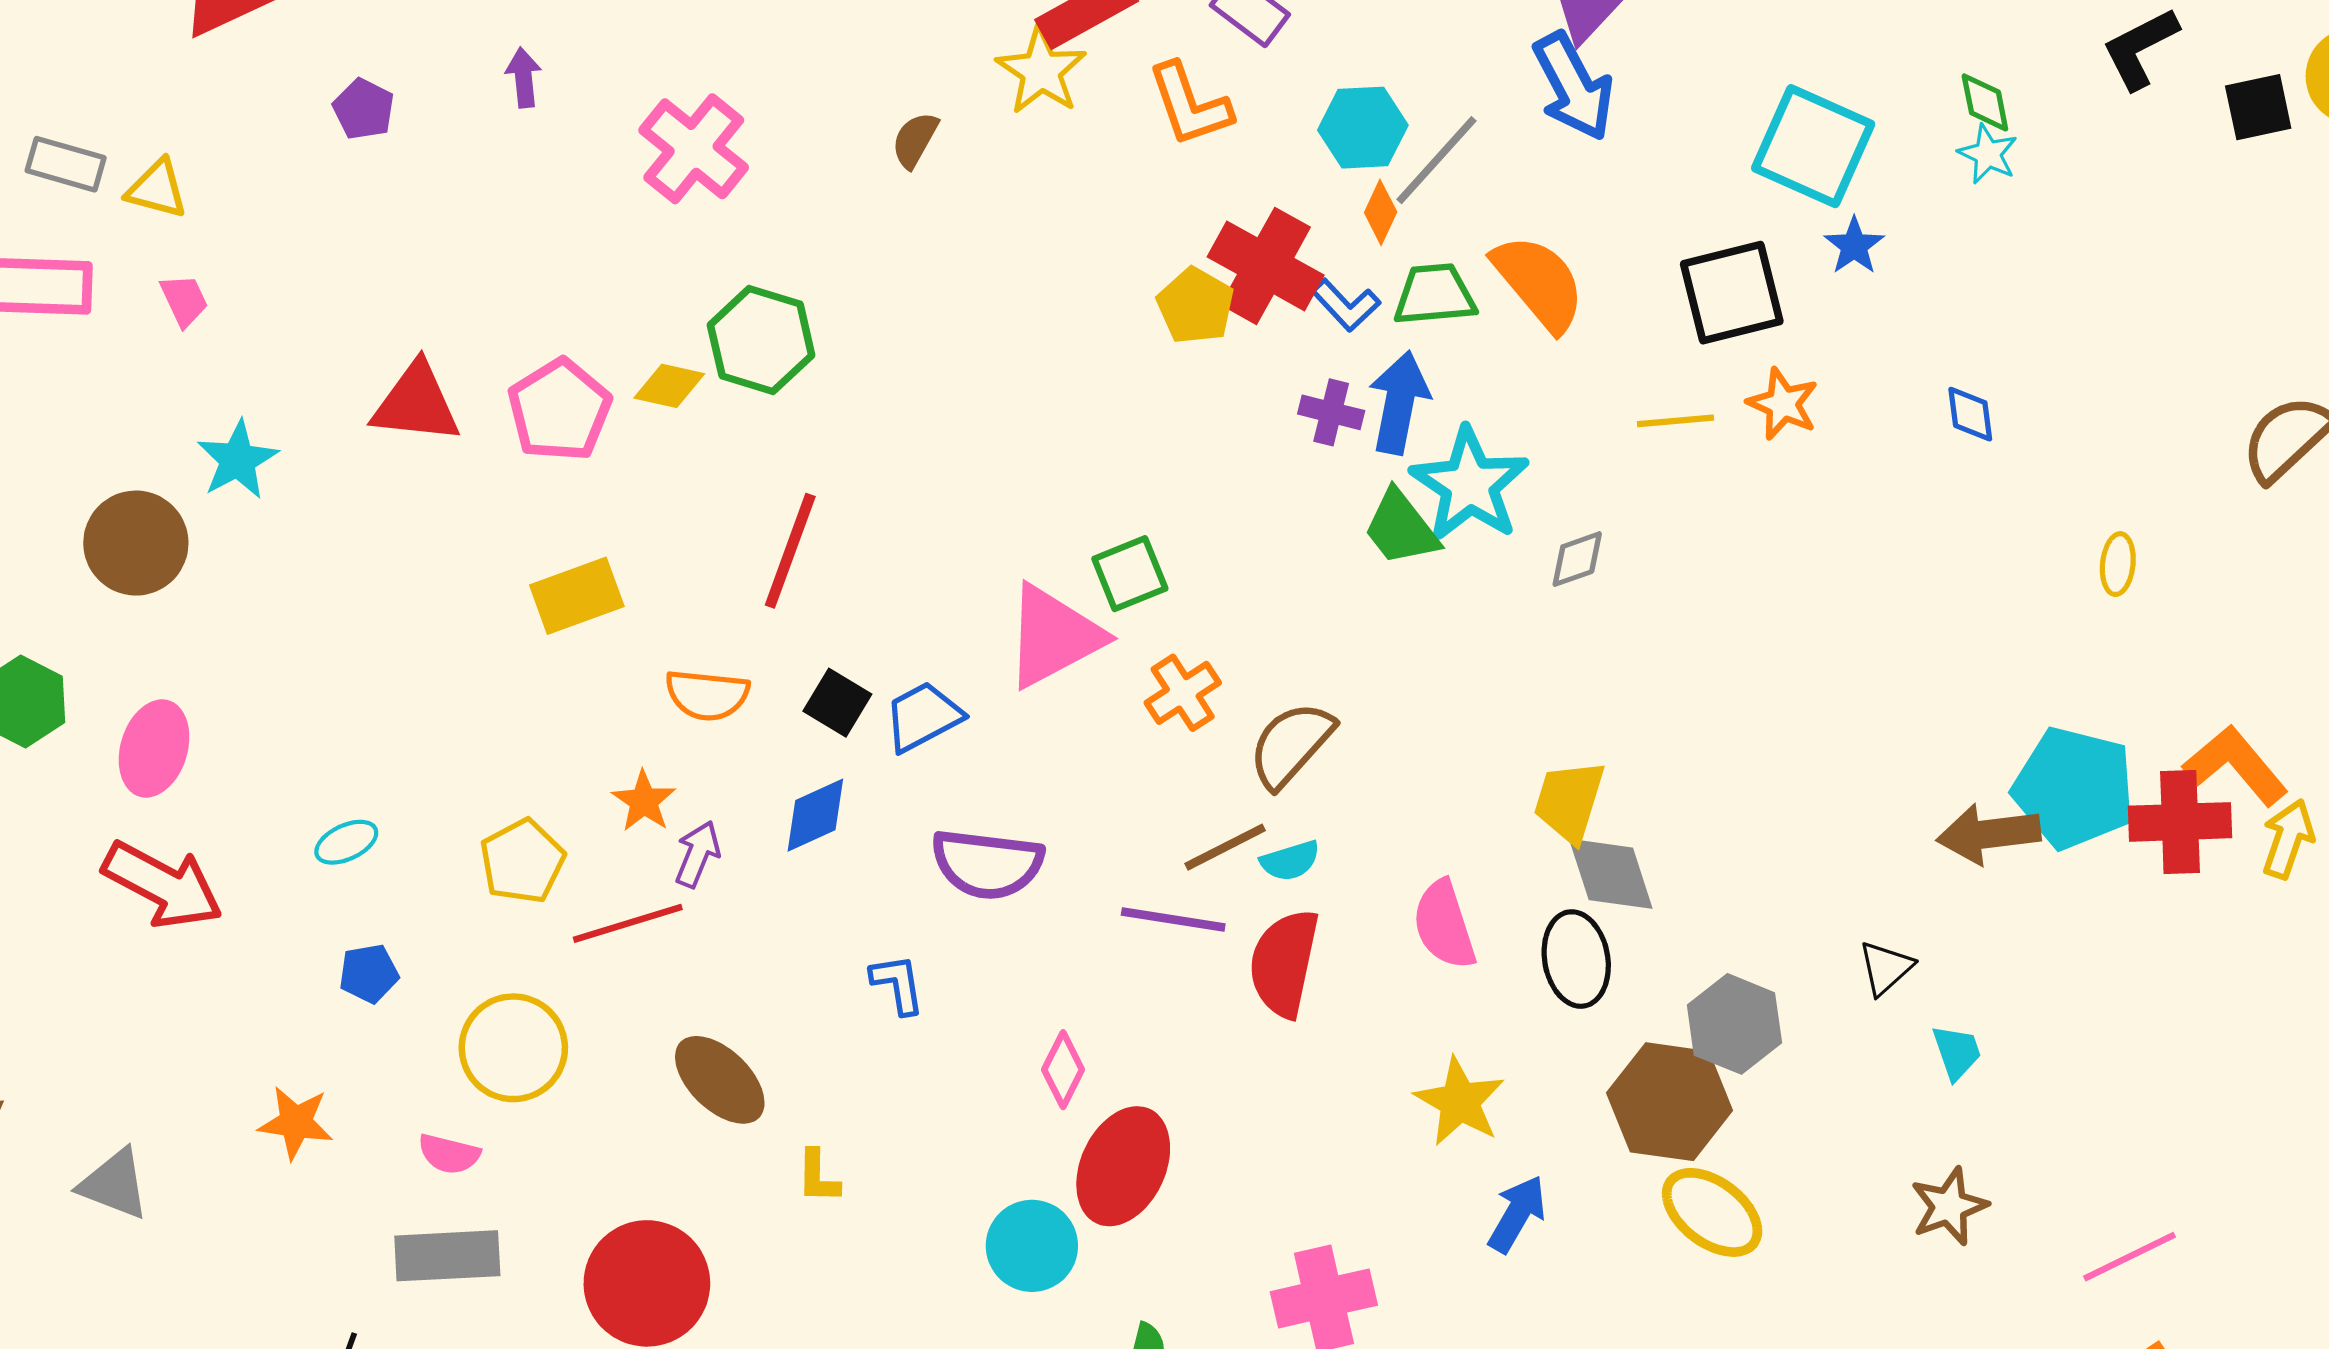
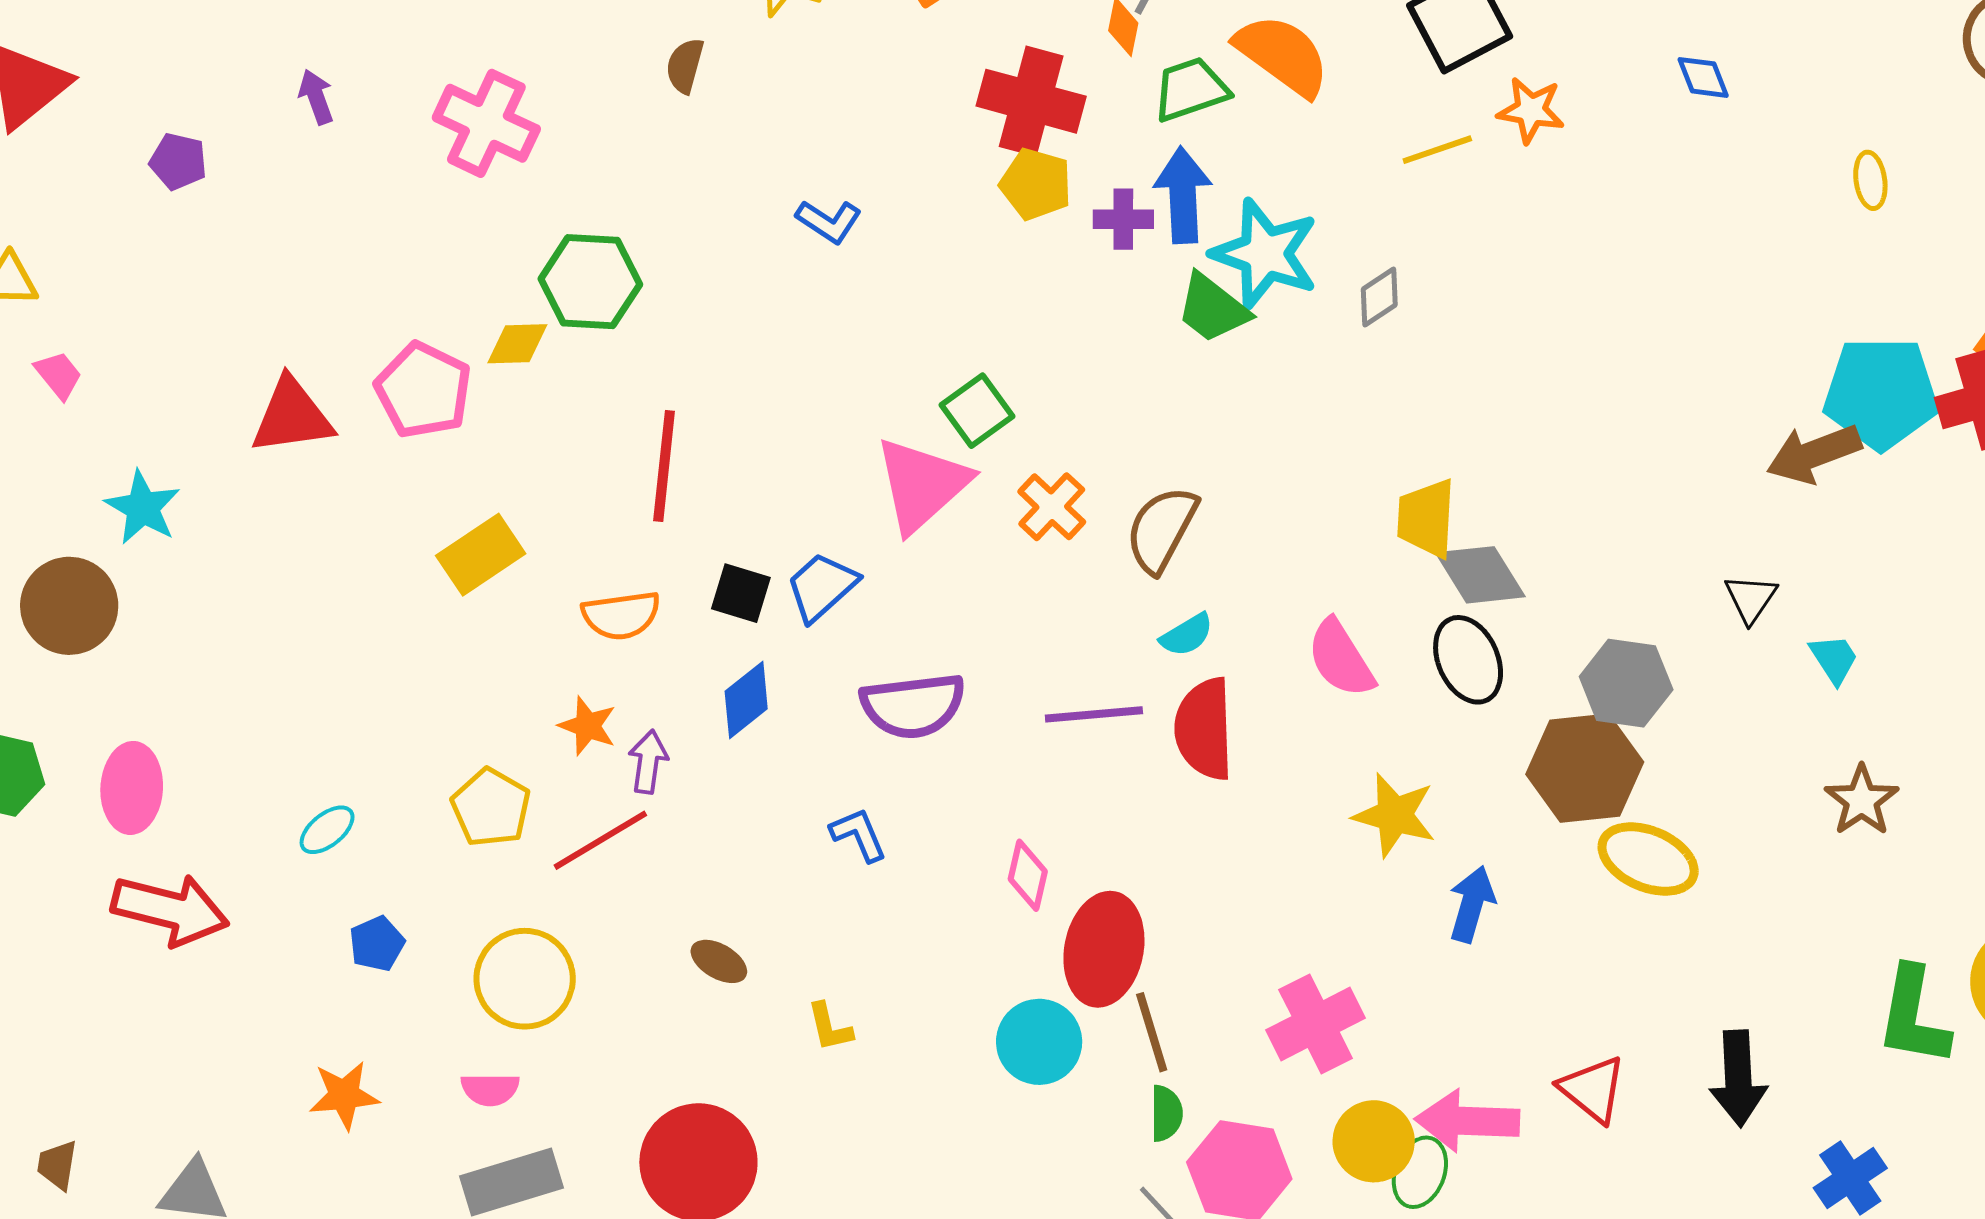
blue L-shape: (1346, 305) -> (829, 221), moved
yellow pentagon: (1196, 306) -> (1036, 184), moved
brown line: (1225, 847) -> (1152, 1032), moved, turned -66
brown ellipse: (720, 1080) -> (719, 961), size x0.6

